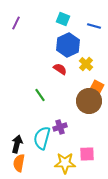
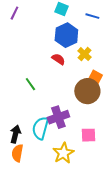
green line: (40, 95) -> (30, 84), moved
purple cross: (60, 127) -> (58, 117), size x1.5
pink square: (87, 154) -> (88, 135), moved
yellow star: (65, 163) -> (63, 153), turned -30

